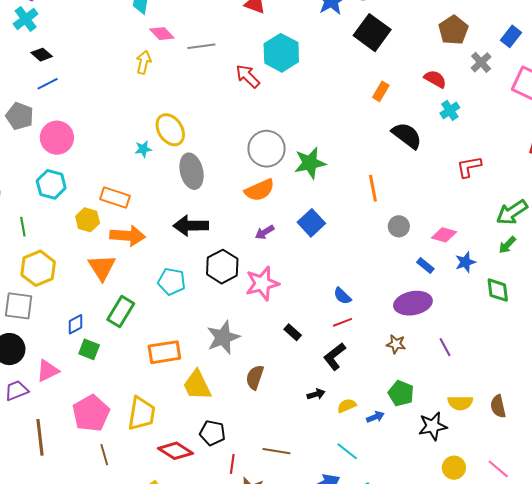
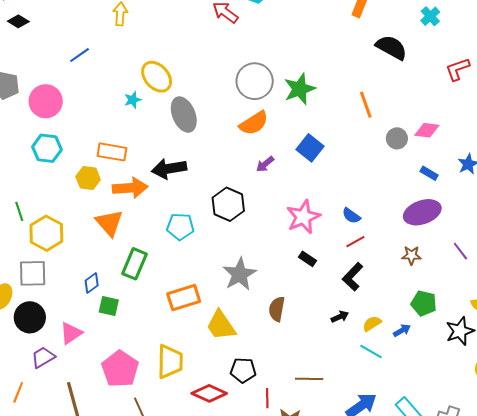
blue line: (48, 84) -> (79, 55), moved
black arrow: (191, 226) -> (169, 169), moved
green line: (23, 227) -> (19, 211), moved
pink diamond: (444, 235) -> (427, 130), moved
pink star: (262, 283) -> (303, 217), moved
cyan line: (347, 451) -> (371, 352), moved

